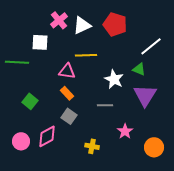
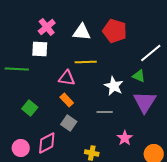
pink cross: (59, 20) -> (47, 27), moved
white triangle: (82, 25) -> (82, 32), turned 30

